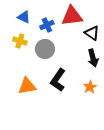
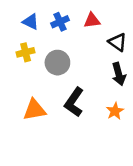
red triangle: (72, 16) -> (92, 20), size x0.6
blue cross: (47, 25) -> (60, 22), moved
yellow cross: (20, 41) -> (26, 52), turned -32

